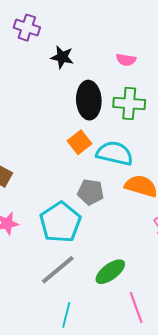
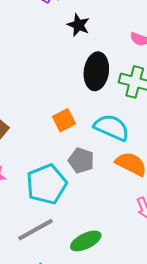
orange square: (79, 142) -> (64, 120), moved

